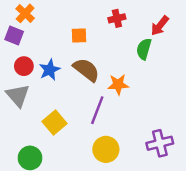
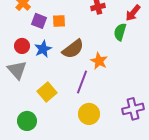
purple square: (14, 35) -> (39, 21), moved
orange square: (79, 35) -> (59, 21), moved
brown semicircle: (86, 70) -> (73, 49), turned 105
orange star: (118, 84) -> (99, 61), turned 30

